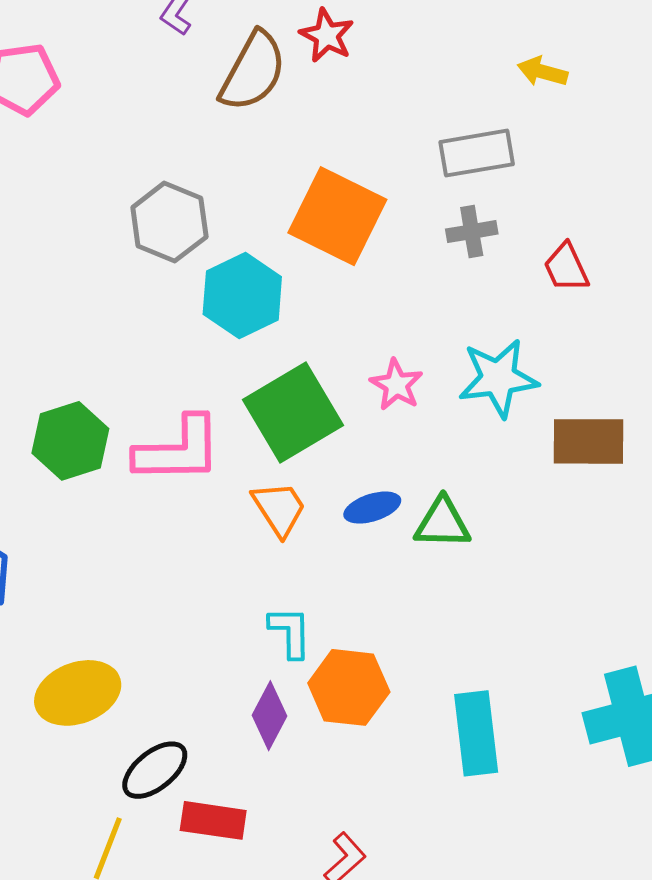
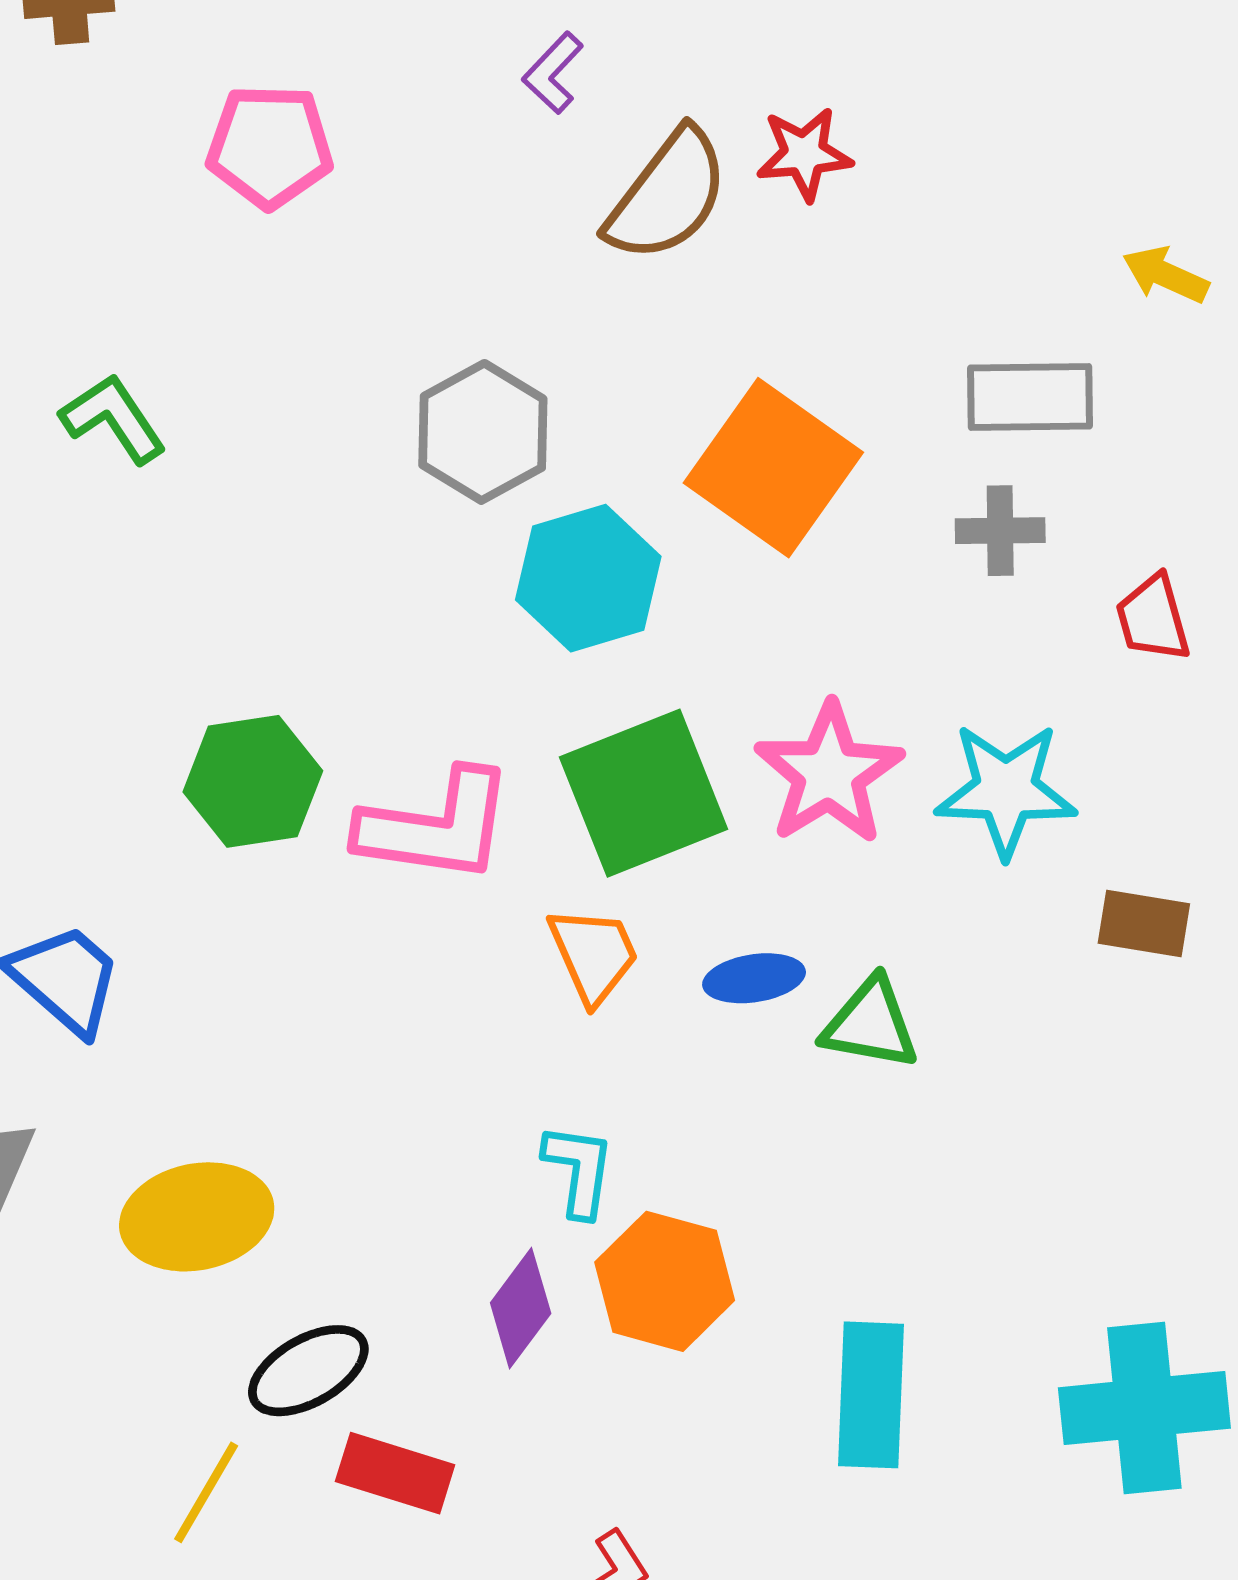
red star: (327, 35) -> (804, 154), turned 30
pink star: (396, 385) -> (829, 774), size x1.6
brown rectangle: (588, 441) -> (1144, 923), size x0.7

